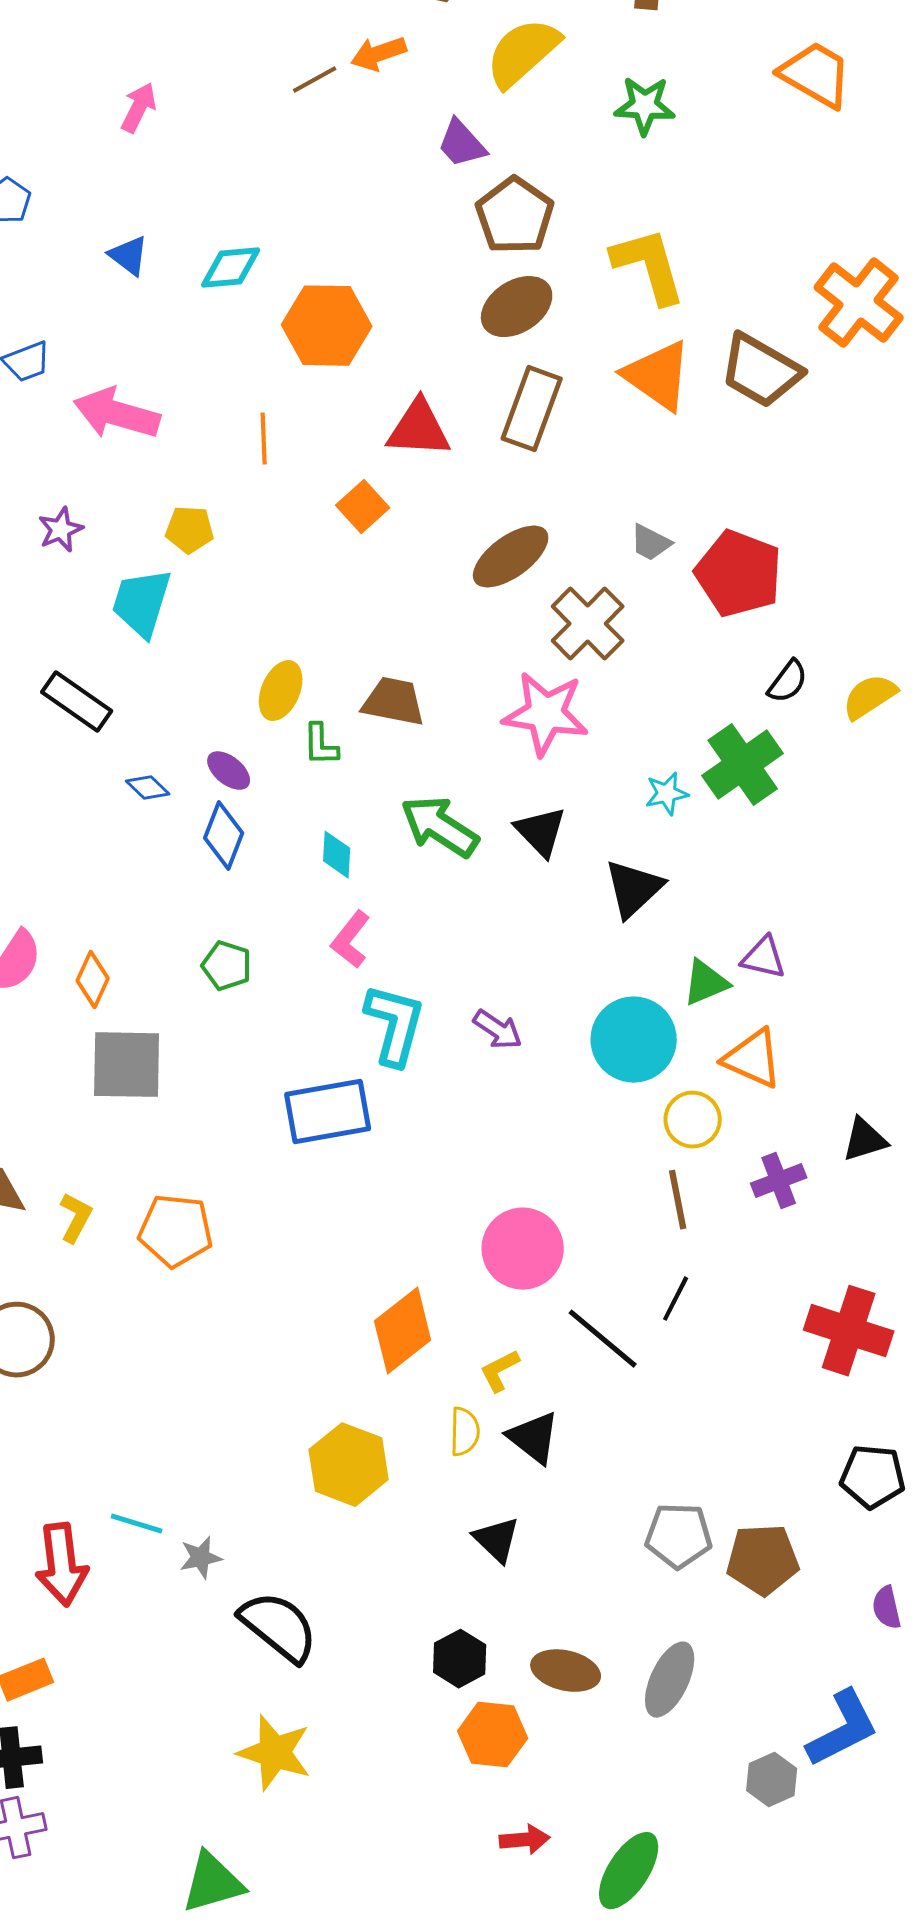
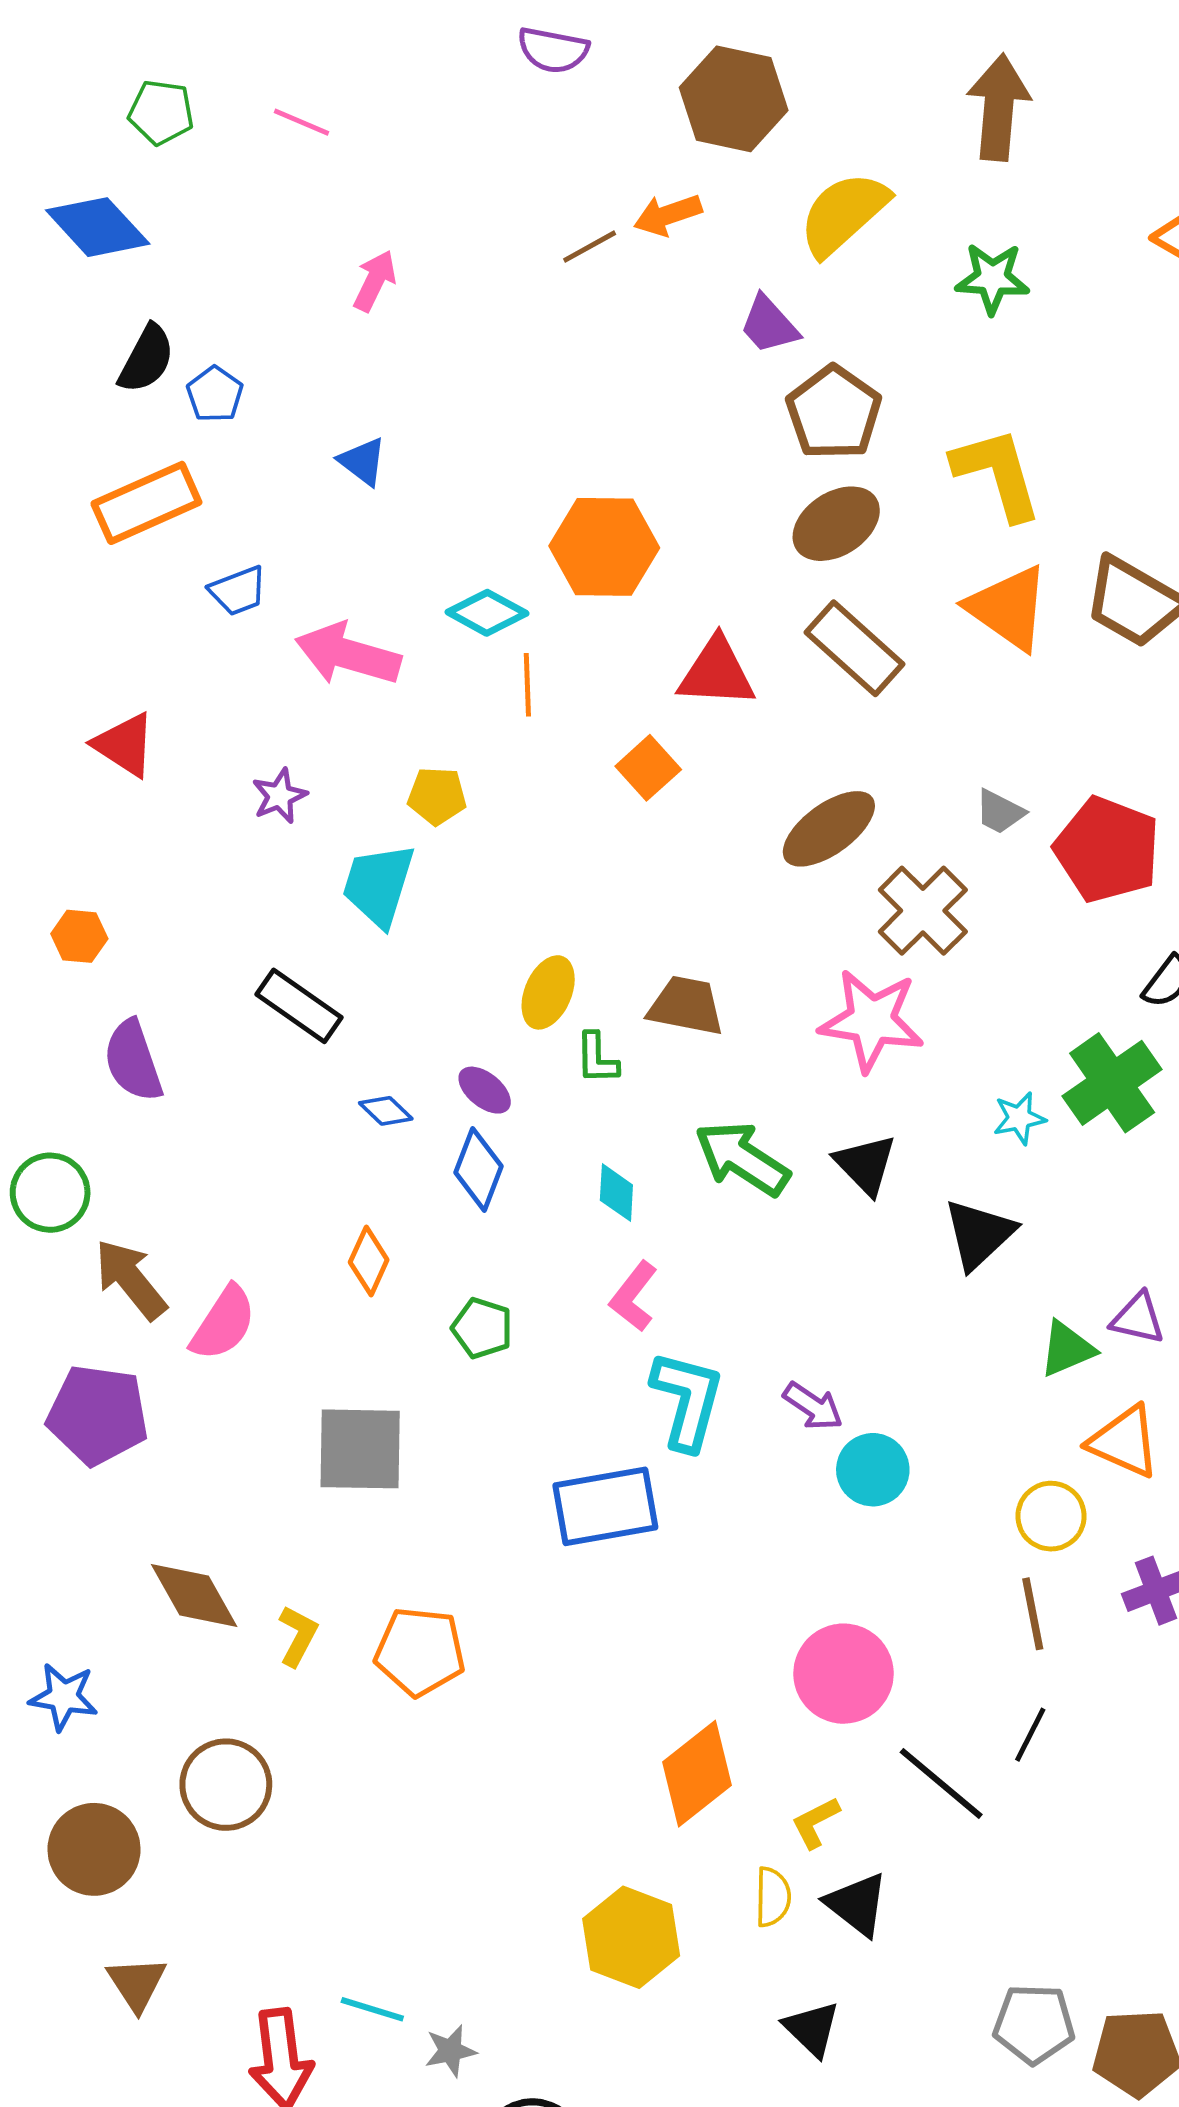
cyan diamond: (231, 268) -> (487, 613), moved, turned 34
brown rectangle: (532, 409) -> (854, 648), turned -68
orange diamond: (93, 980) -> (369, 1261), moved
cyan circle: (634, 1040) -> (873, 1470), moved, size x0.7

